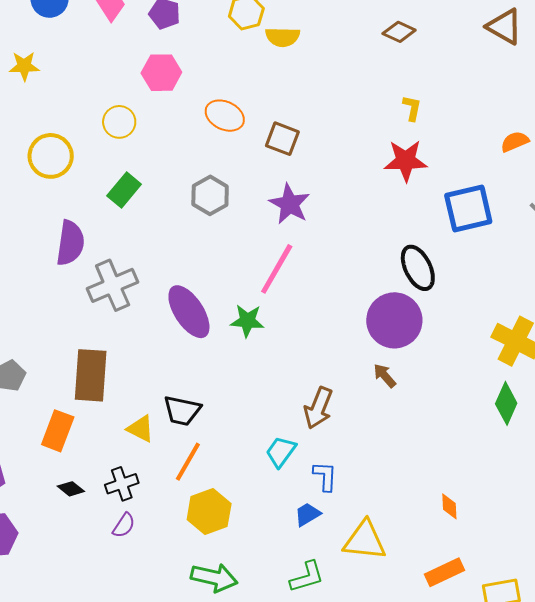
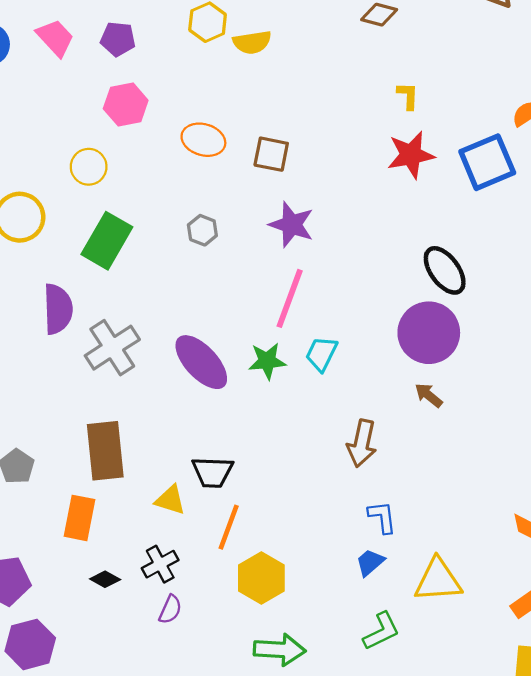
green rectangle: (124, 190) -> (107, 241), size x1.4
gray hexagon: (210, 195) -> (202, 230), size x0.7
blue square: (468, 208) -> (487, 162), moved
cyan trapezoid: (281, 452) -> (322, 354), moved

